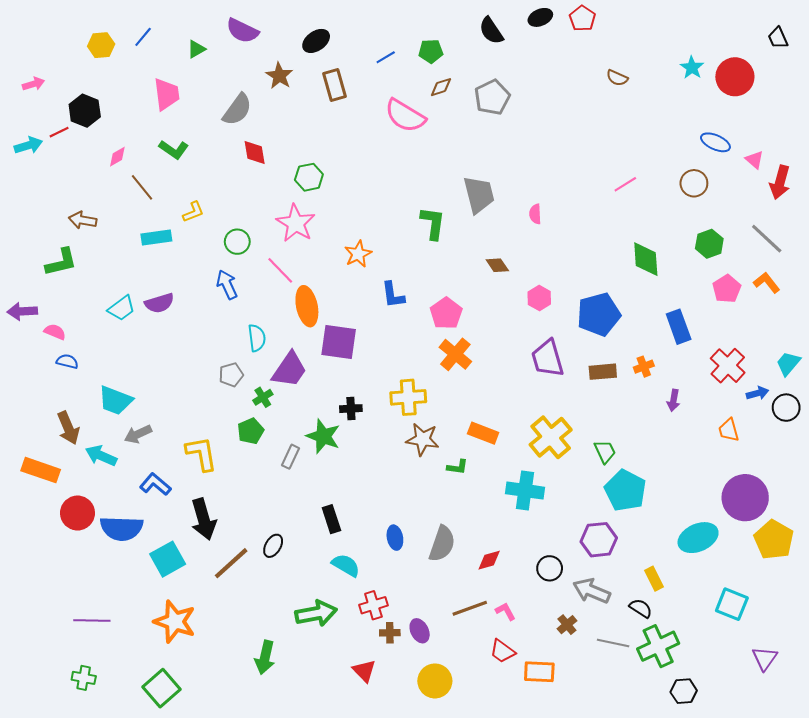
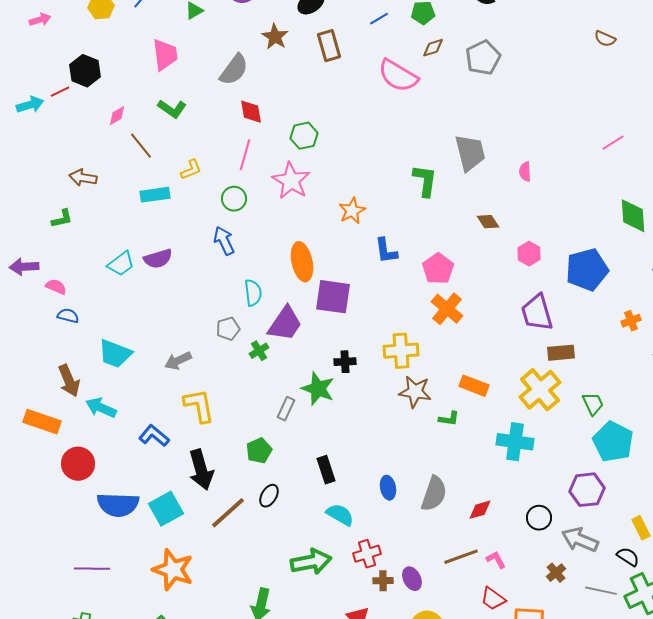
pink arrow: (33, 84) -> (40, 20), moved
green L-shape: (61, 262) -> (62, 219), size x0.7
pink line: (280, 270) -> (245, 155), moved, turned 60
brown rectangle: (603, 372) -> (561, 353), moved
green pentagon: (251, 431) -> (259, 451), moved
gray arrow: (138, 434) -> (178, 361), moved
blue semicircle: (122, 528) -> (118, 505), moved

